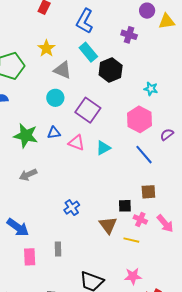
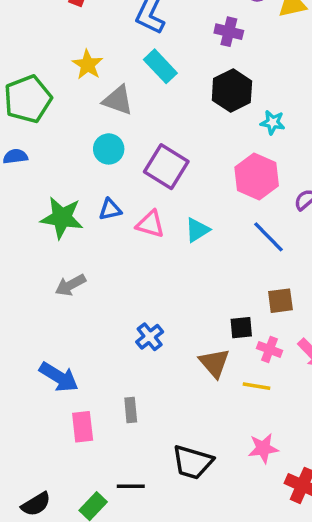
black hexagon: (111, 70) -> (232, 91), moved

